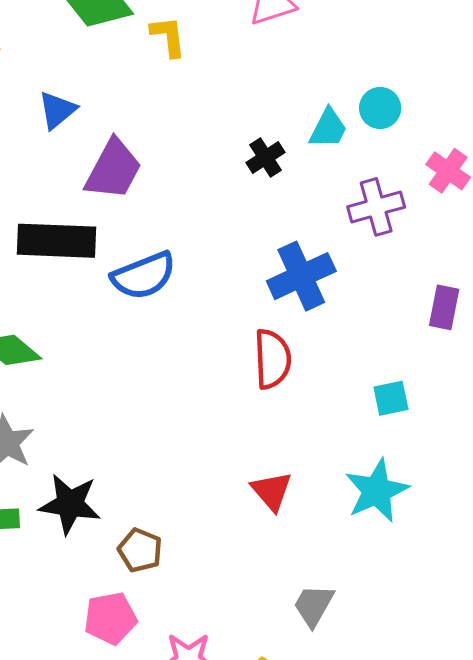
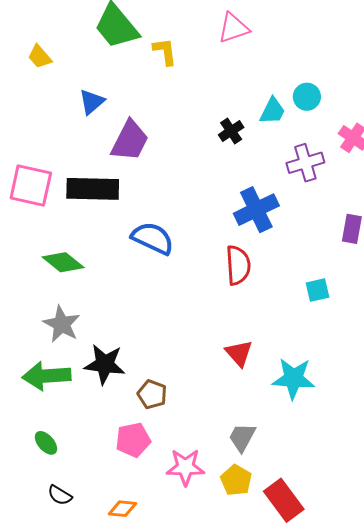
blue semicircle: (144, 276) -> (153, 238), moved, turned -132
cyan star: (377, 491) -> (293, 378), moved, turned 30
gray trapezoid: (314, 605) -> (242, 437), moved

